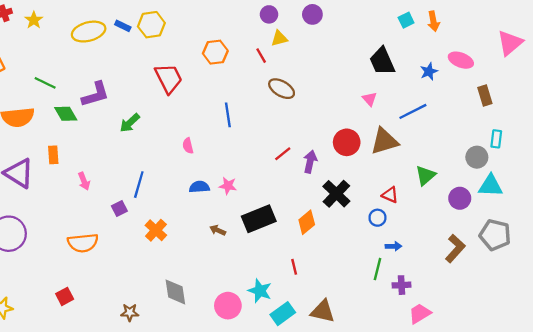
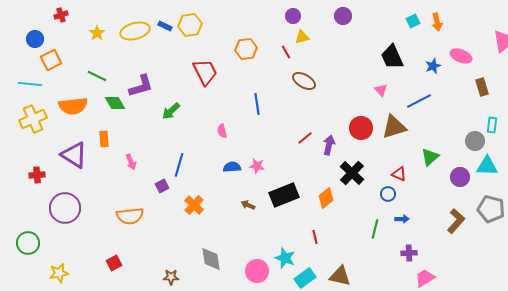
purple circle: (312, 14) -> (343, 16), moved
yellow star: (34, 20) -> (97, 33), moved
green line: (378, 269) -> (375, 229), moved

